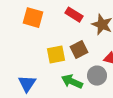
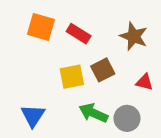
red rectangle: (74, 15) -> (79, 34), moved
gray circle: (97, 76) -> (127, 118), moved

